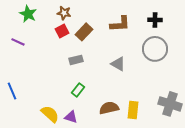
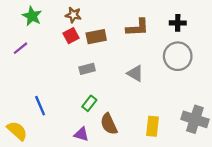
brown rectangle: (84, 32) -> (96, 37), turned 36
purple line: (18, 42) -> (21, 48), turned -64
blue line: (12, 91) -> (40, 106), moved
brown semicircle: (109, 108) -> (109, 124), moved, turned -102
yellow semicircle: (50, 114) -> (17, 131), moved

